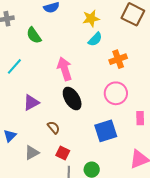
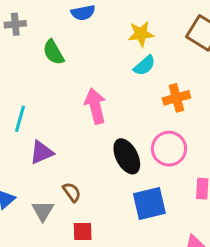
cyan line: (14, 66) -> (20, 119), moved, turned -30
black ellipse: (72, 99) -> (127, 156), moved
gray triangle: (32, 153) -> (43, 211), moved, turned -35
red square: (63, 153) -> (83, 231), turned -32

